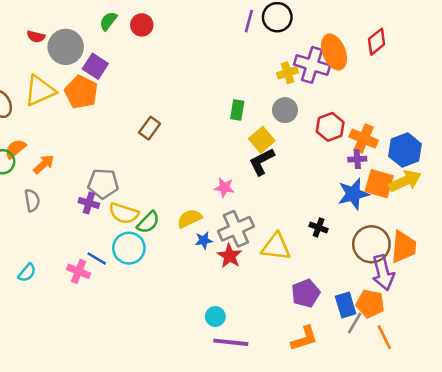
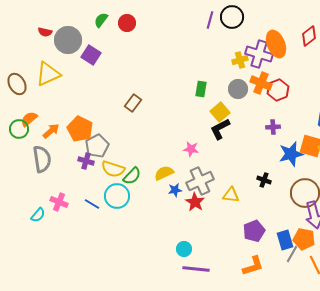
orange pentagon: (81, 92) -> (80, 129), moved
red hexagon: (330, 127) -> (278, 90), moved
orange cross: (364, 138) -> (261, 83), moved
purple cross: (357, 159) -> (273, 127), moved
gray pentagon: (103, 184) -> (97, 146), turned -30
gray semicircle: (32, 200) -> (42, 159), size x1.5
yellow triangle: (276, 247) -> (231, 195), size x0.7
pink cross: (79, 271) -> (59, 202), moved

